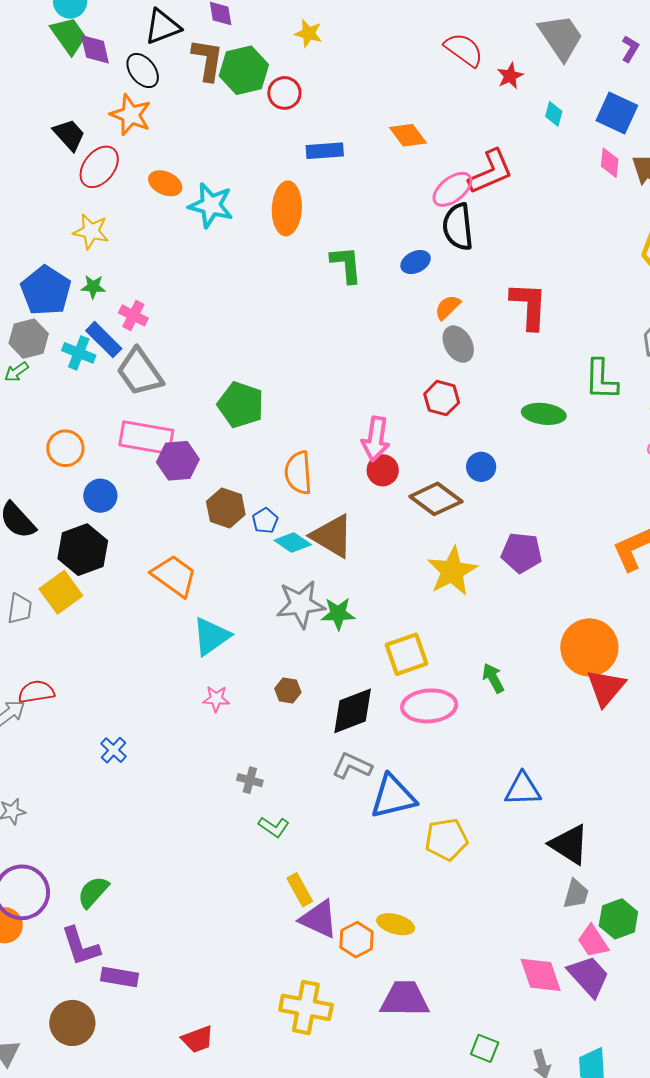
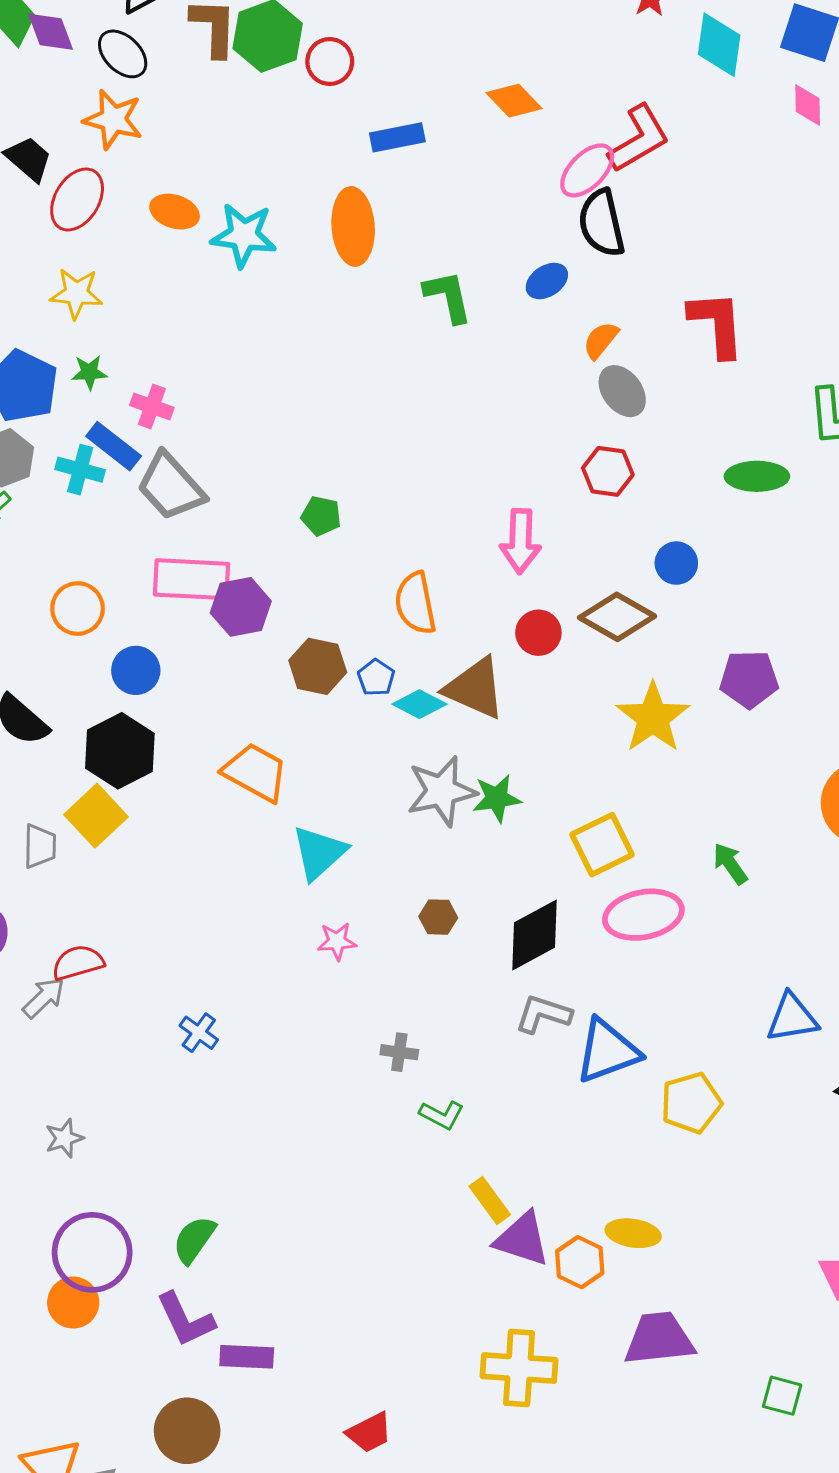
cyan diamond: (554, 114) -> (719, 45), size x1.8
green pentagon: (241, 405) -> (321, 516), size x0.6
red circle: (383, 470) -> (538, 633), moved

